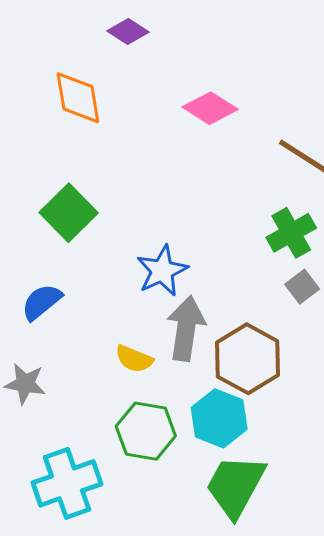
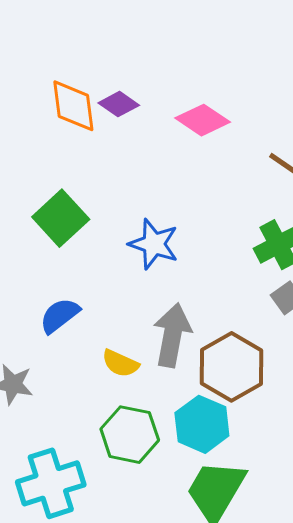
purple diamond: (128, 31) -> (119, 104), moved
blue star: (162, 271) -> (154, 244), moved, turned -30
blue semicircle: (42, 302) -> (60, 315), moved

